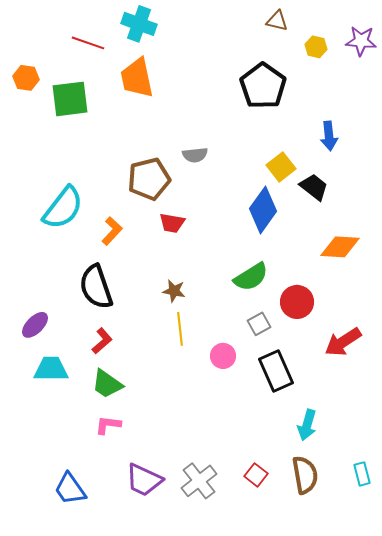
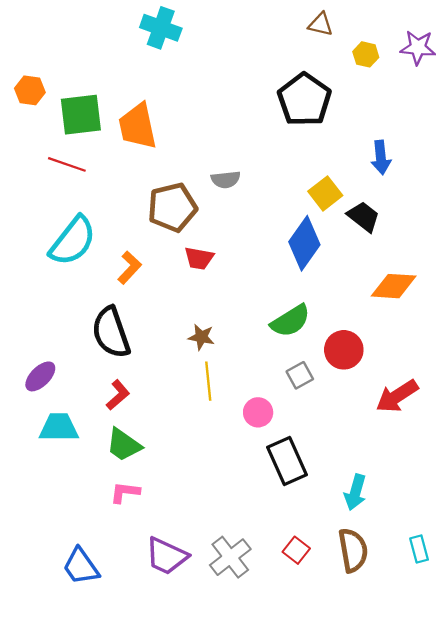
red line: (88, 43) -> (67, 164), moved
orange trapezoid: (137, 78) -> (138, 126), moved
black rectangle: (276, 371) -> (287, 461), moved

